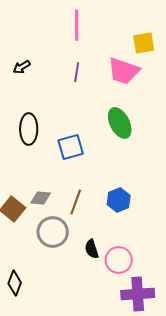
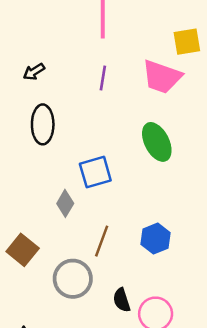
black ellipse: (29, 129) -> (43, 124), moved
gray diamond: (41, 198) -> (65, 203), moved, turned -65

